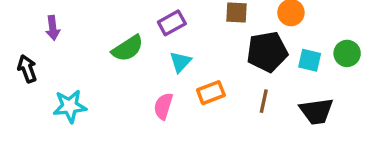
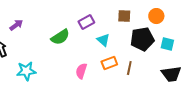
purple arrow: (53, 28) -> (16, 25), turned -120
cyan triangle: (180, 62) -> (103, 40), moved, turned -32
brown line: (264, 101) -> (129, 68), moved

